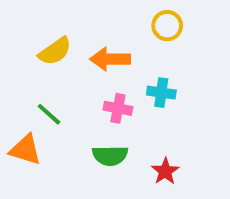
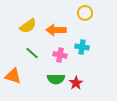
green line: (49, 114) -> (32, 53), moved
red star: (165, 171) -> (76, 83), moved

